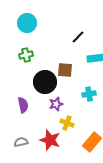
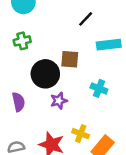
cyan cross: (89, 94) -> (99, 88), turned 32
yellow cross: (67, 123) -> (81, 134), moved

